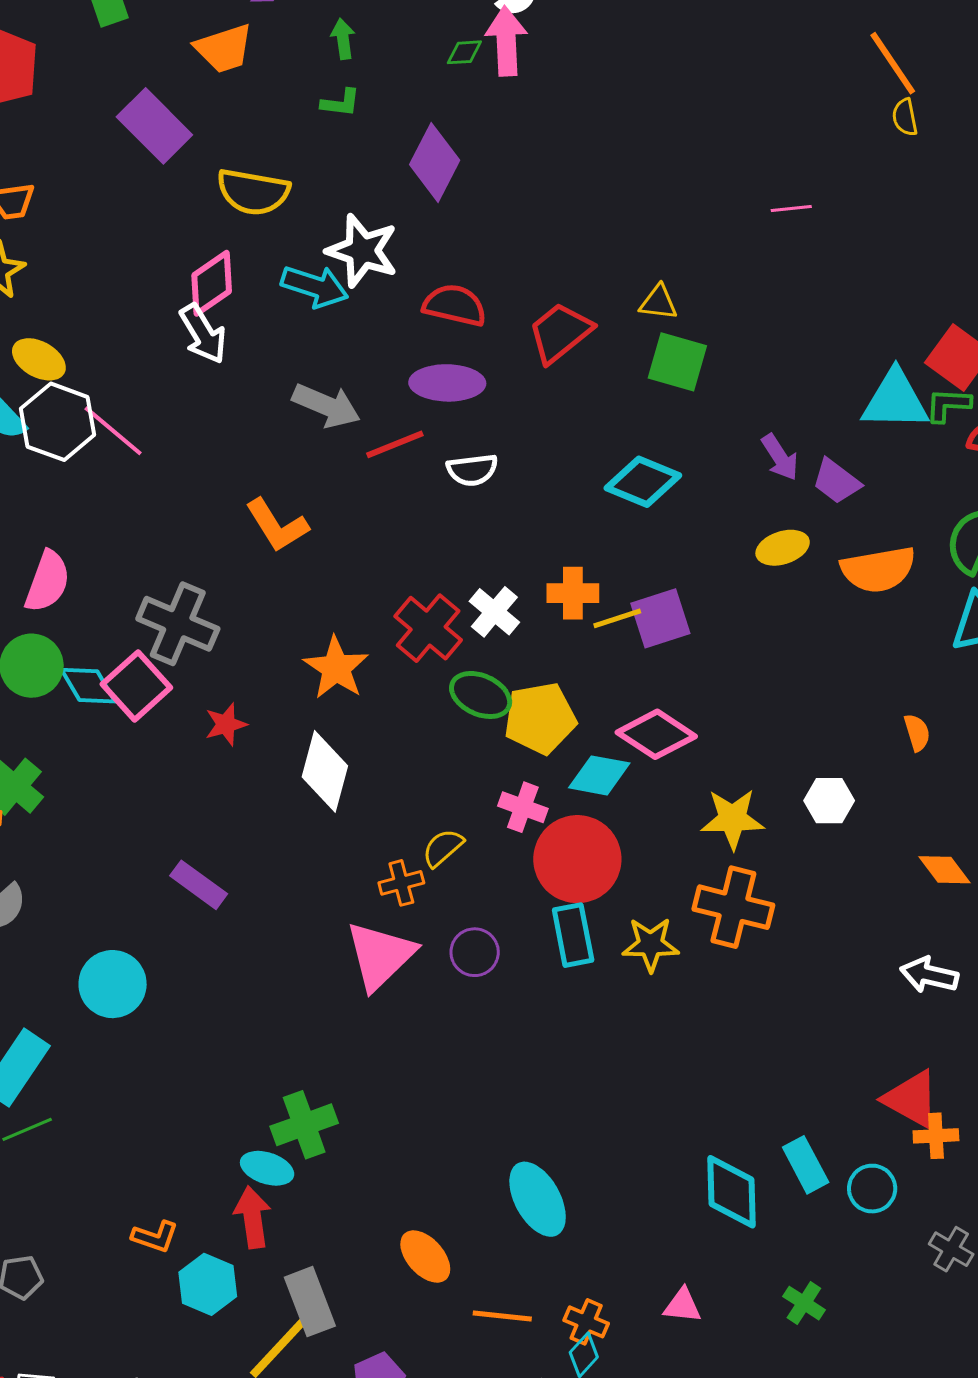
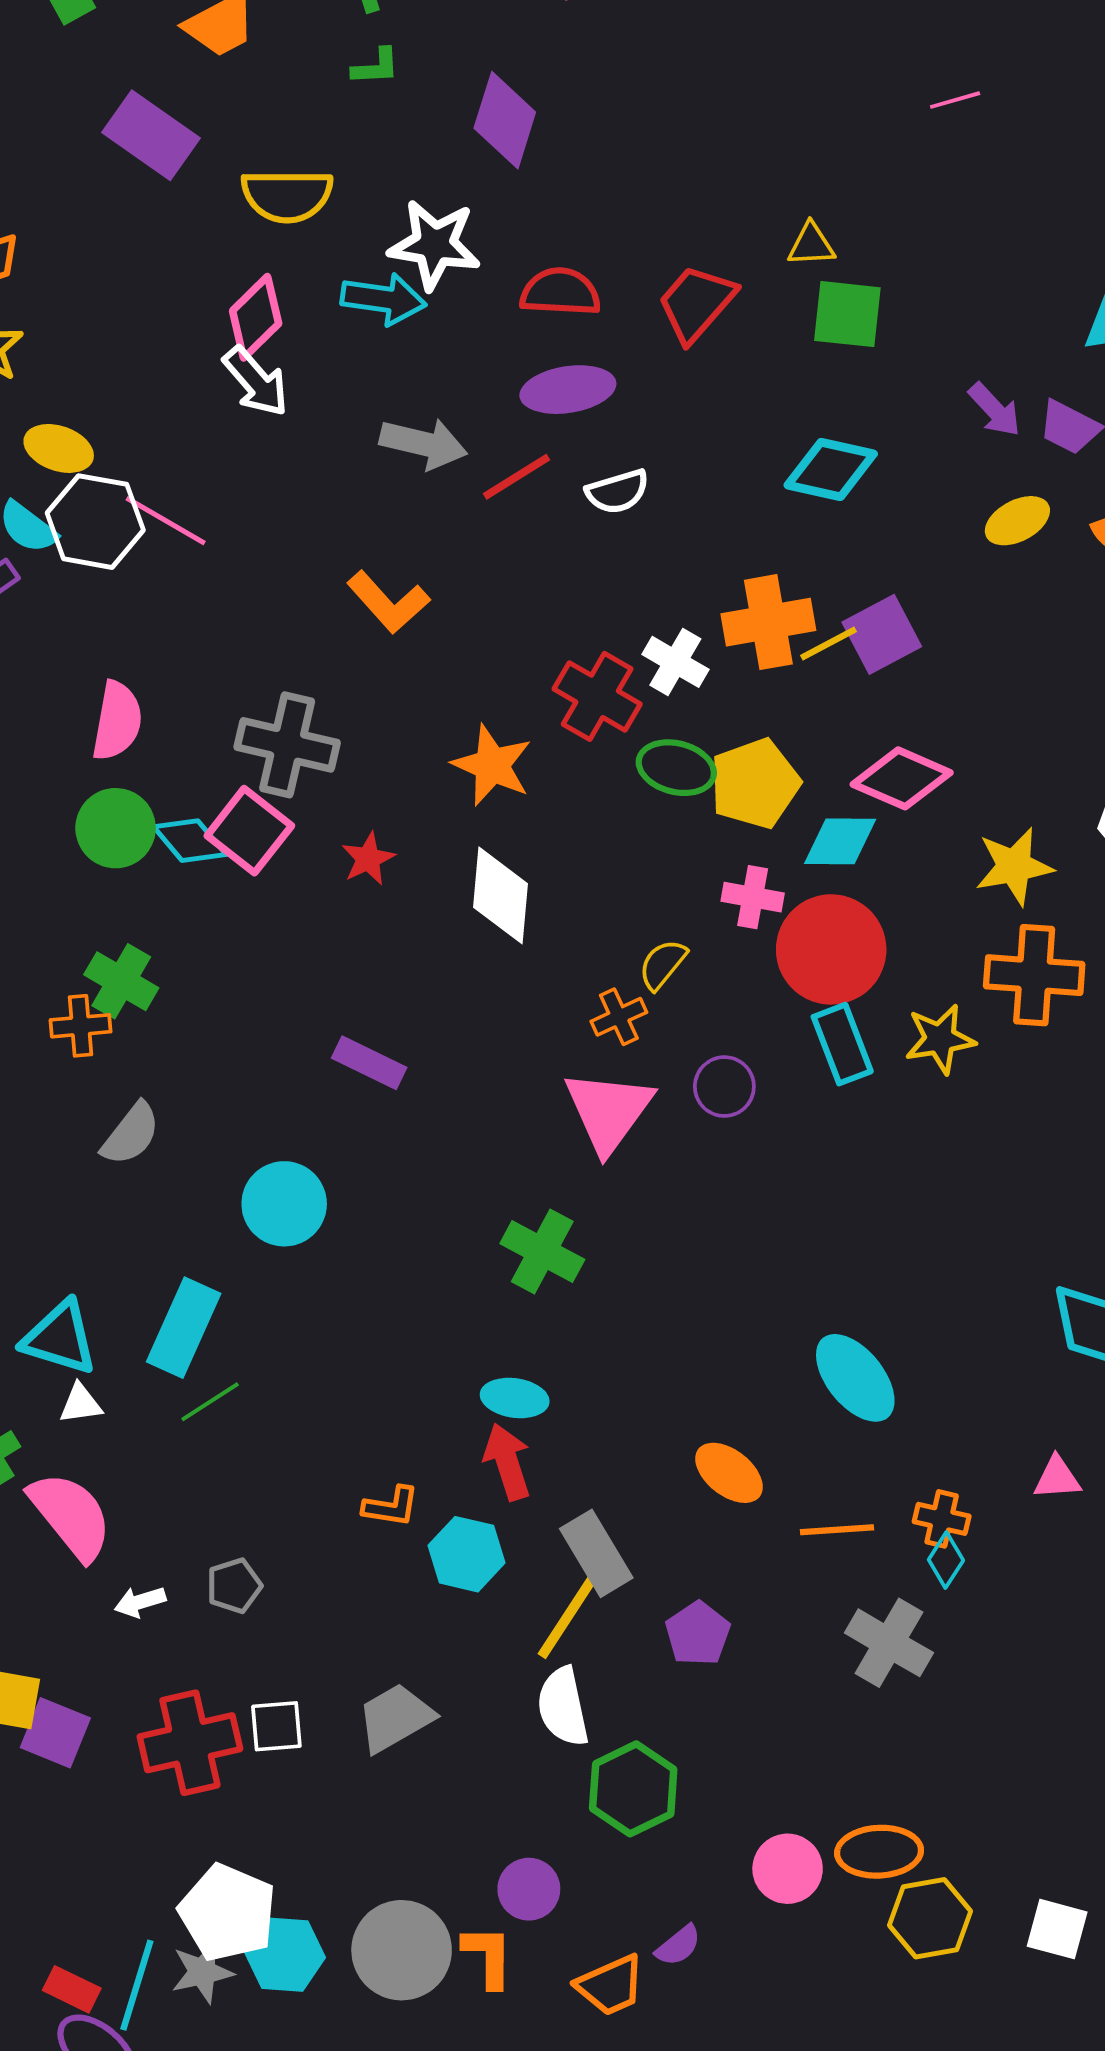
orange cross: (573, 593) -> (768, 622), size x1.4
green cross: (304, 1125) -> (542, 1251), moved, turned -32

